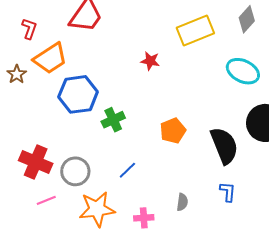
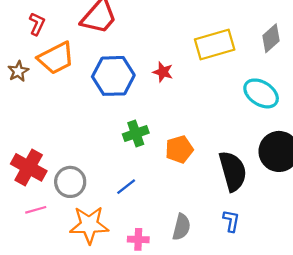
blue hexagon: (78, 94) -> (113, 76), moved
green cross: (113, 120) -> (136, 133), moved
gray semicircle: (182, 202) -> (181, 227), size x1.4

